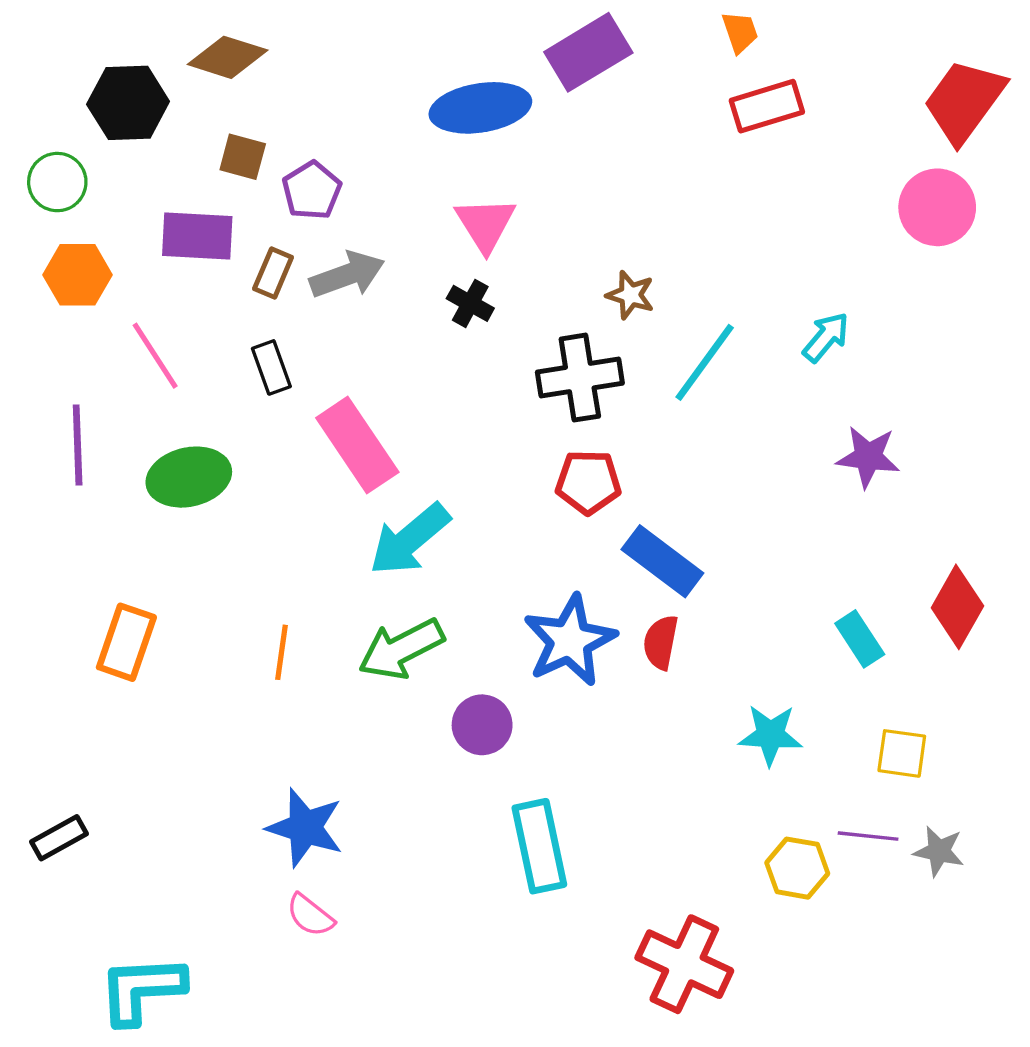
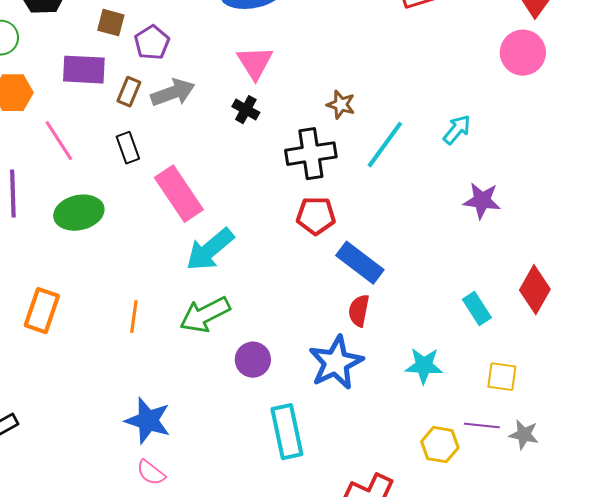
blue star: (570, 641) -> (336, 363), moved

